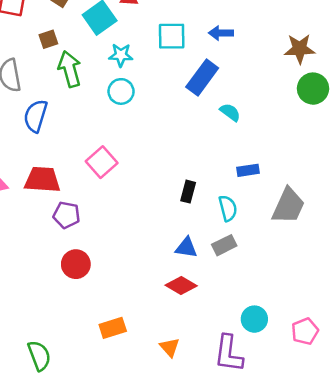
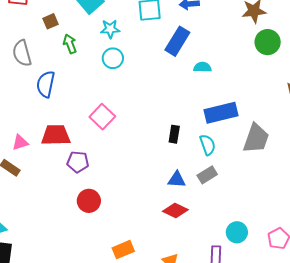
green arrow: (70, 69) -> (70, 44), size x0.7
cyan semicircle: (230, 112) -> (202, 67), turned -30
blue rectangle: (248, 170) -> (221, 113), size x1.8

